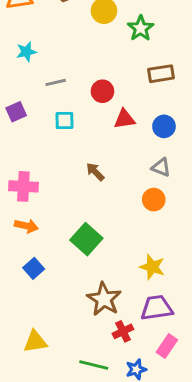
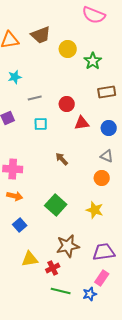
yellow star: (152, 267) -> (95, 210), moved
brown star: (104, 299) -> (68, 246), turned 30
red cross: (123, 331) -> (53, 268), moved
yellow triangle: (35, 342) -> (30, 259), moved
pink rectangle: (167, 346) -> (102, 278), moved

